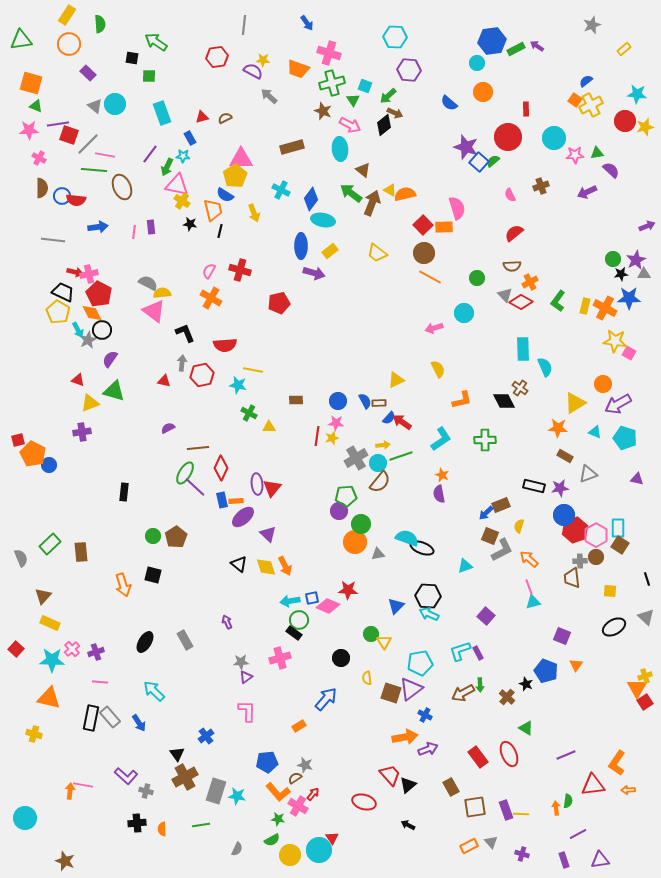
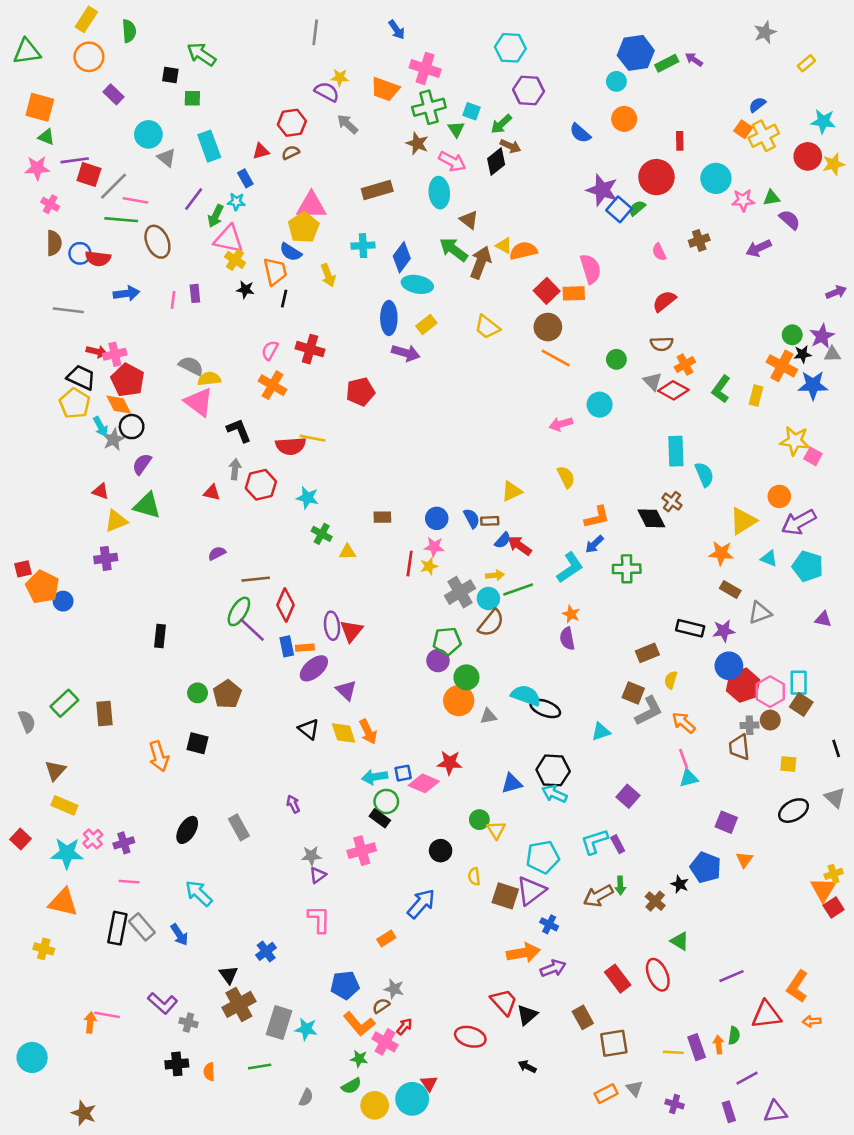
red hexagon: (217, 57) -> (292, 123), moved
gray triangle: (95, 106) -> (167, 158), moved
cyan cross: (281, 190) -> (363, 246), turned -30
orange cross: (605, 308) -> (782, 366), moved
yellow line: (253, 370) -> (313, 438), moved
blue arrow: (486, 513) -> (594, 544), moved
blue triangle: (396, 606) -> (512, 783), turned 30
purple rectangle: (506, 810) -> (697, 1047), moved

